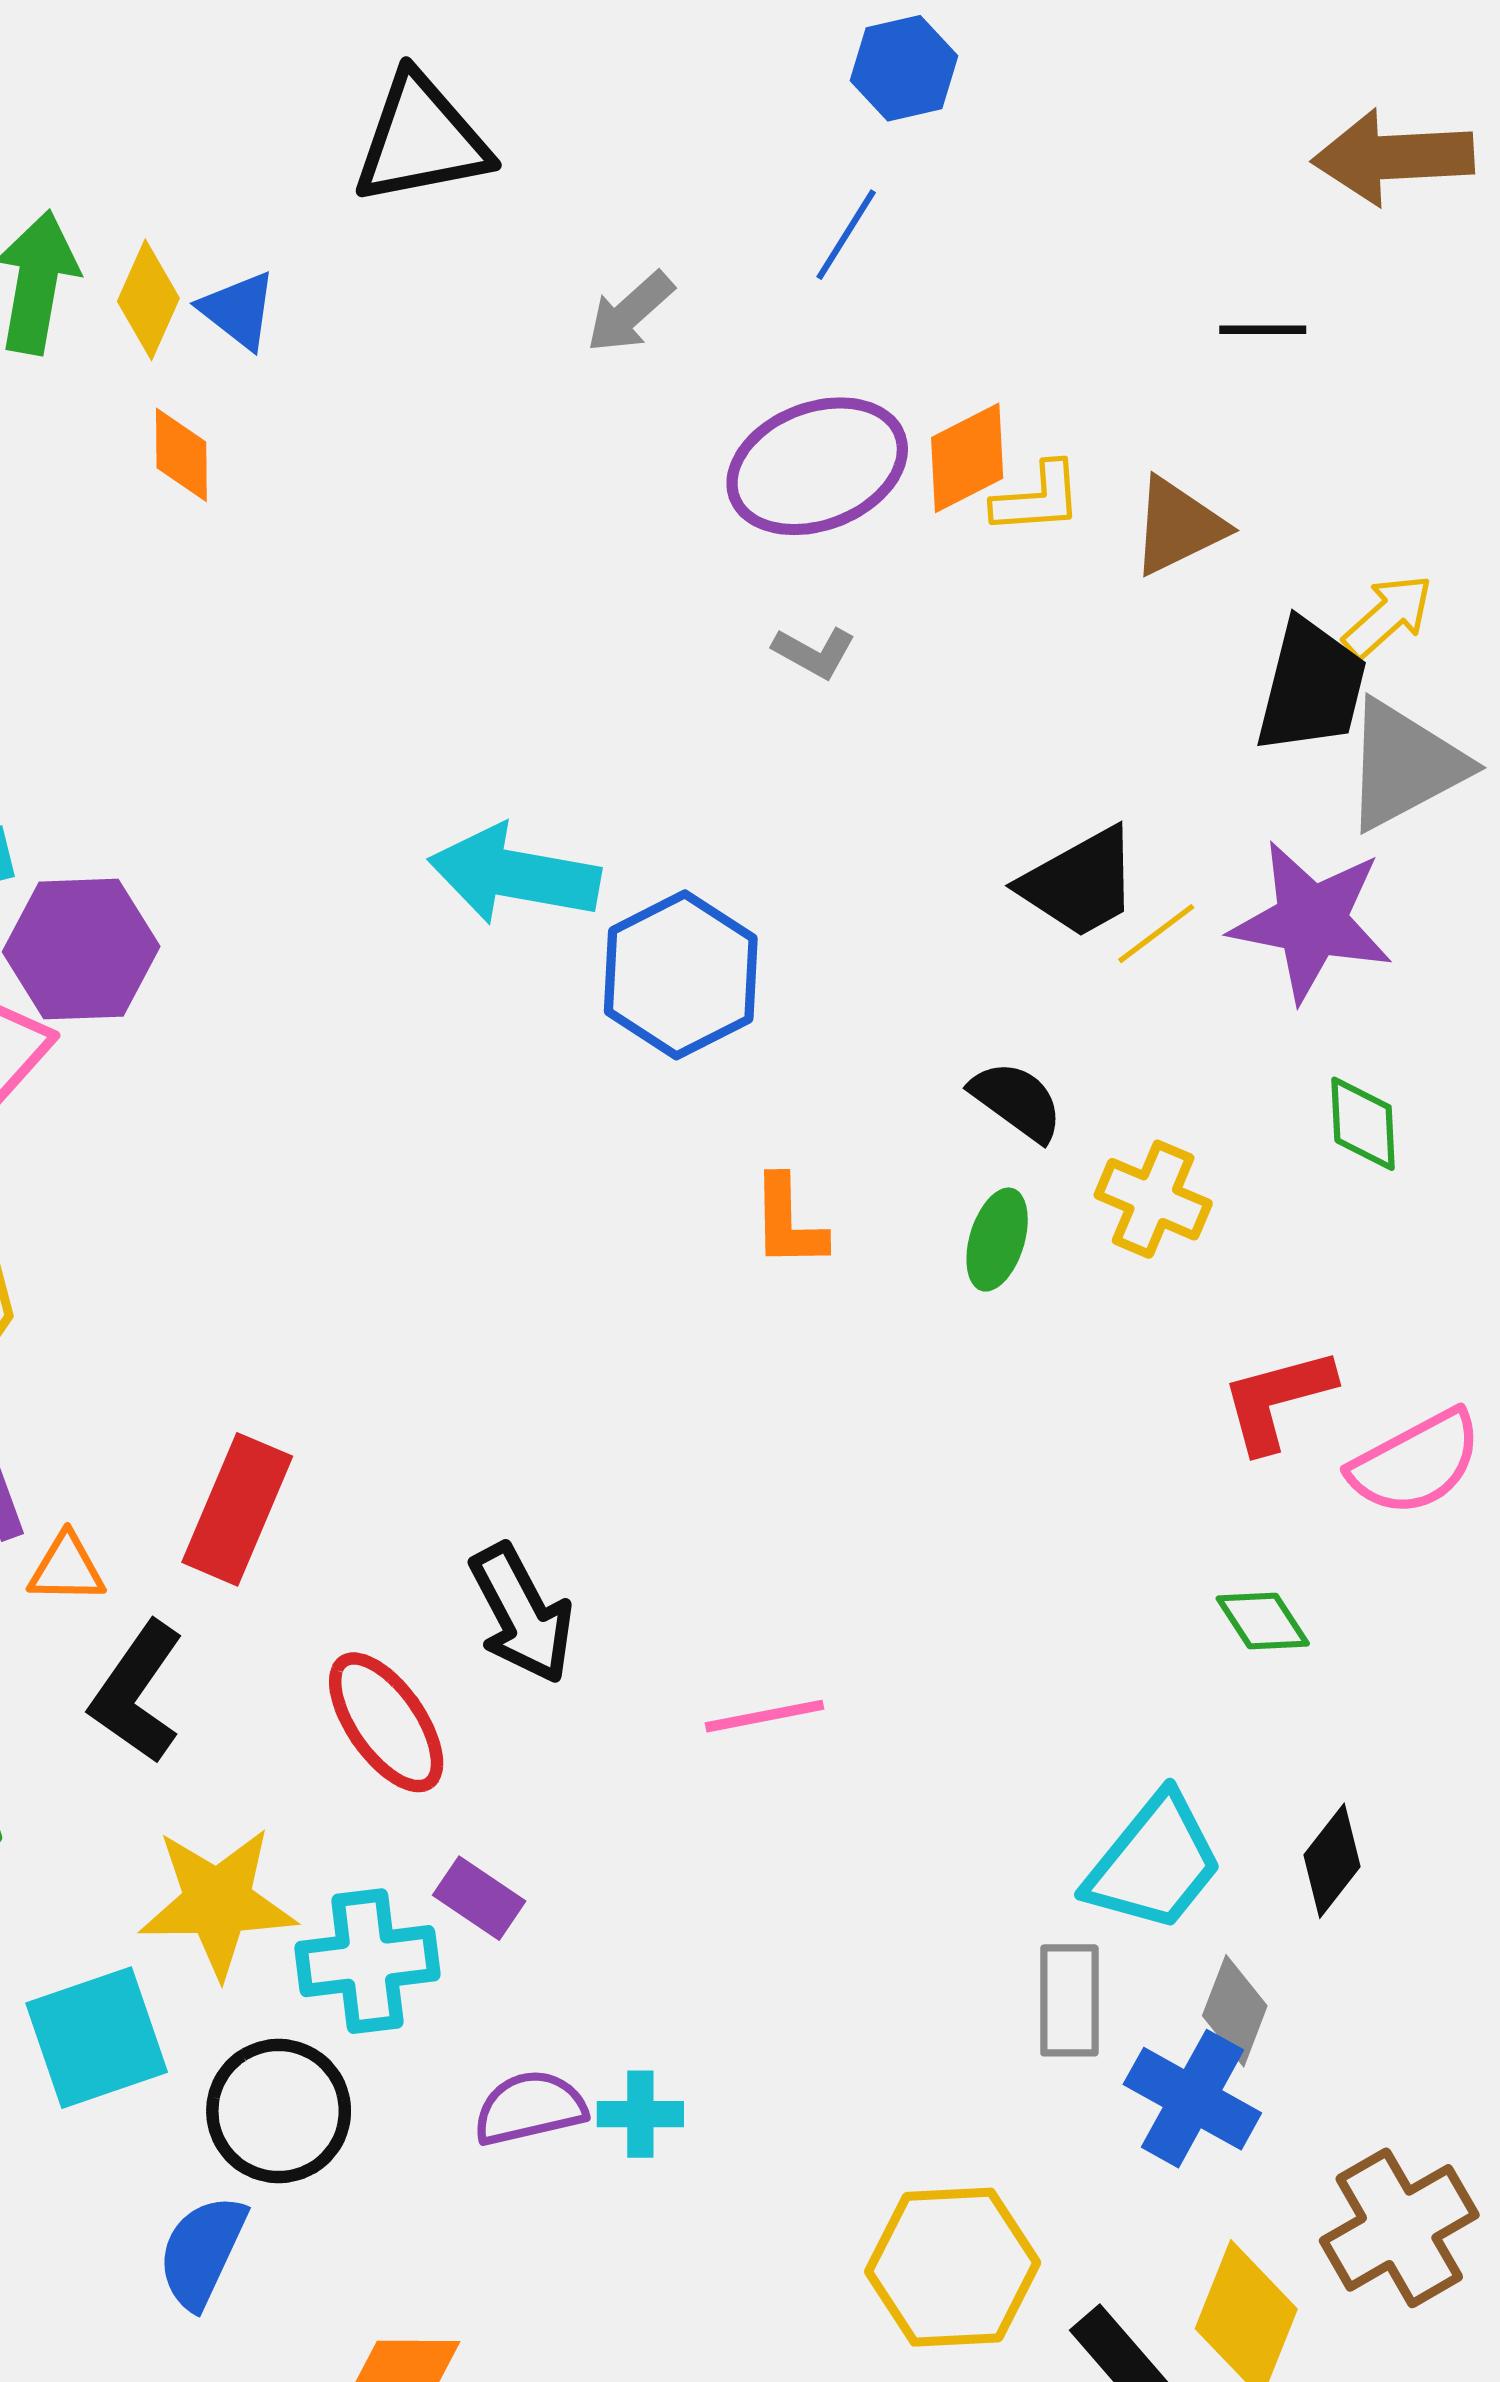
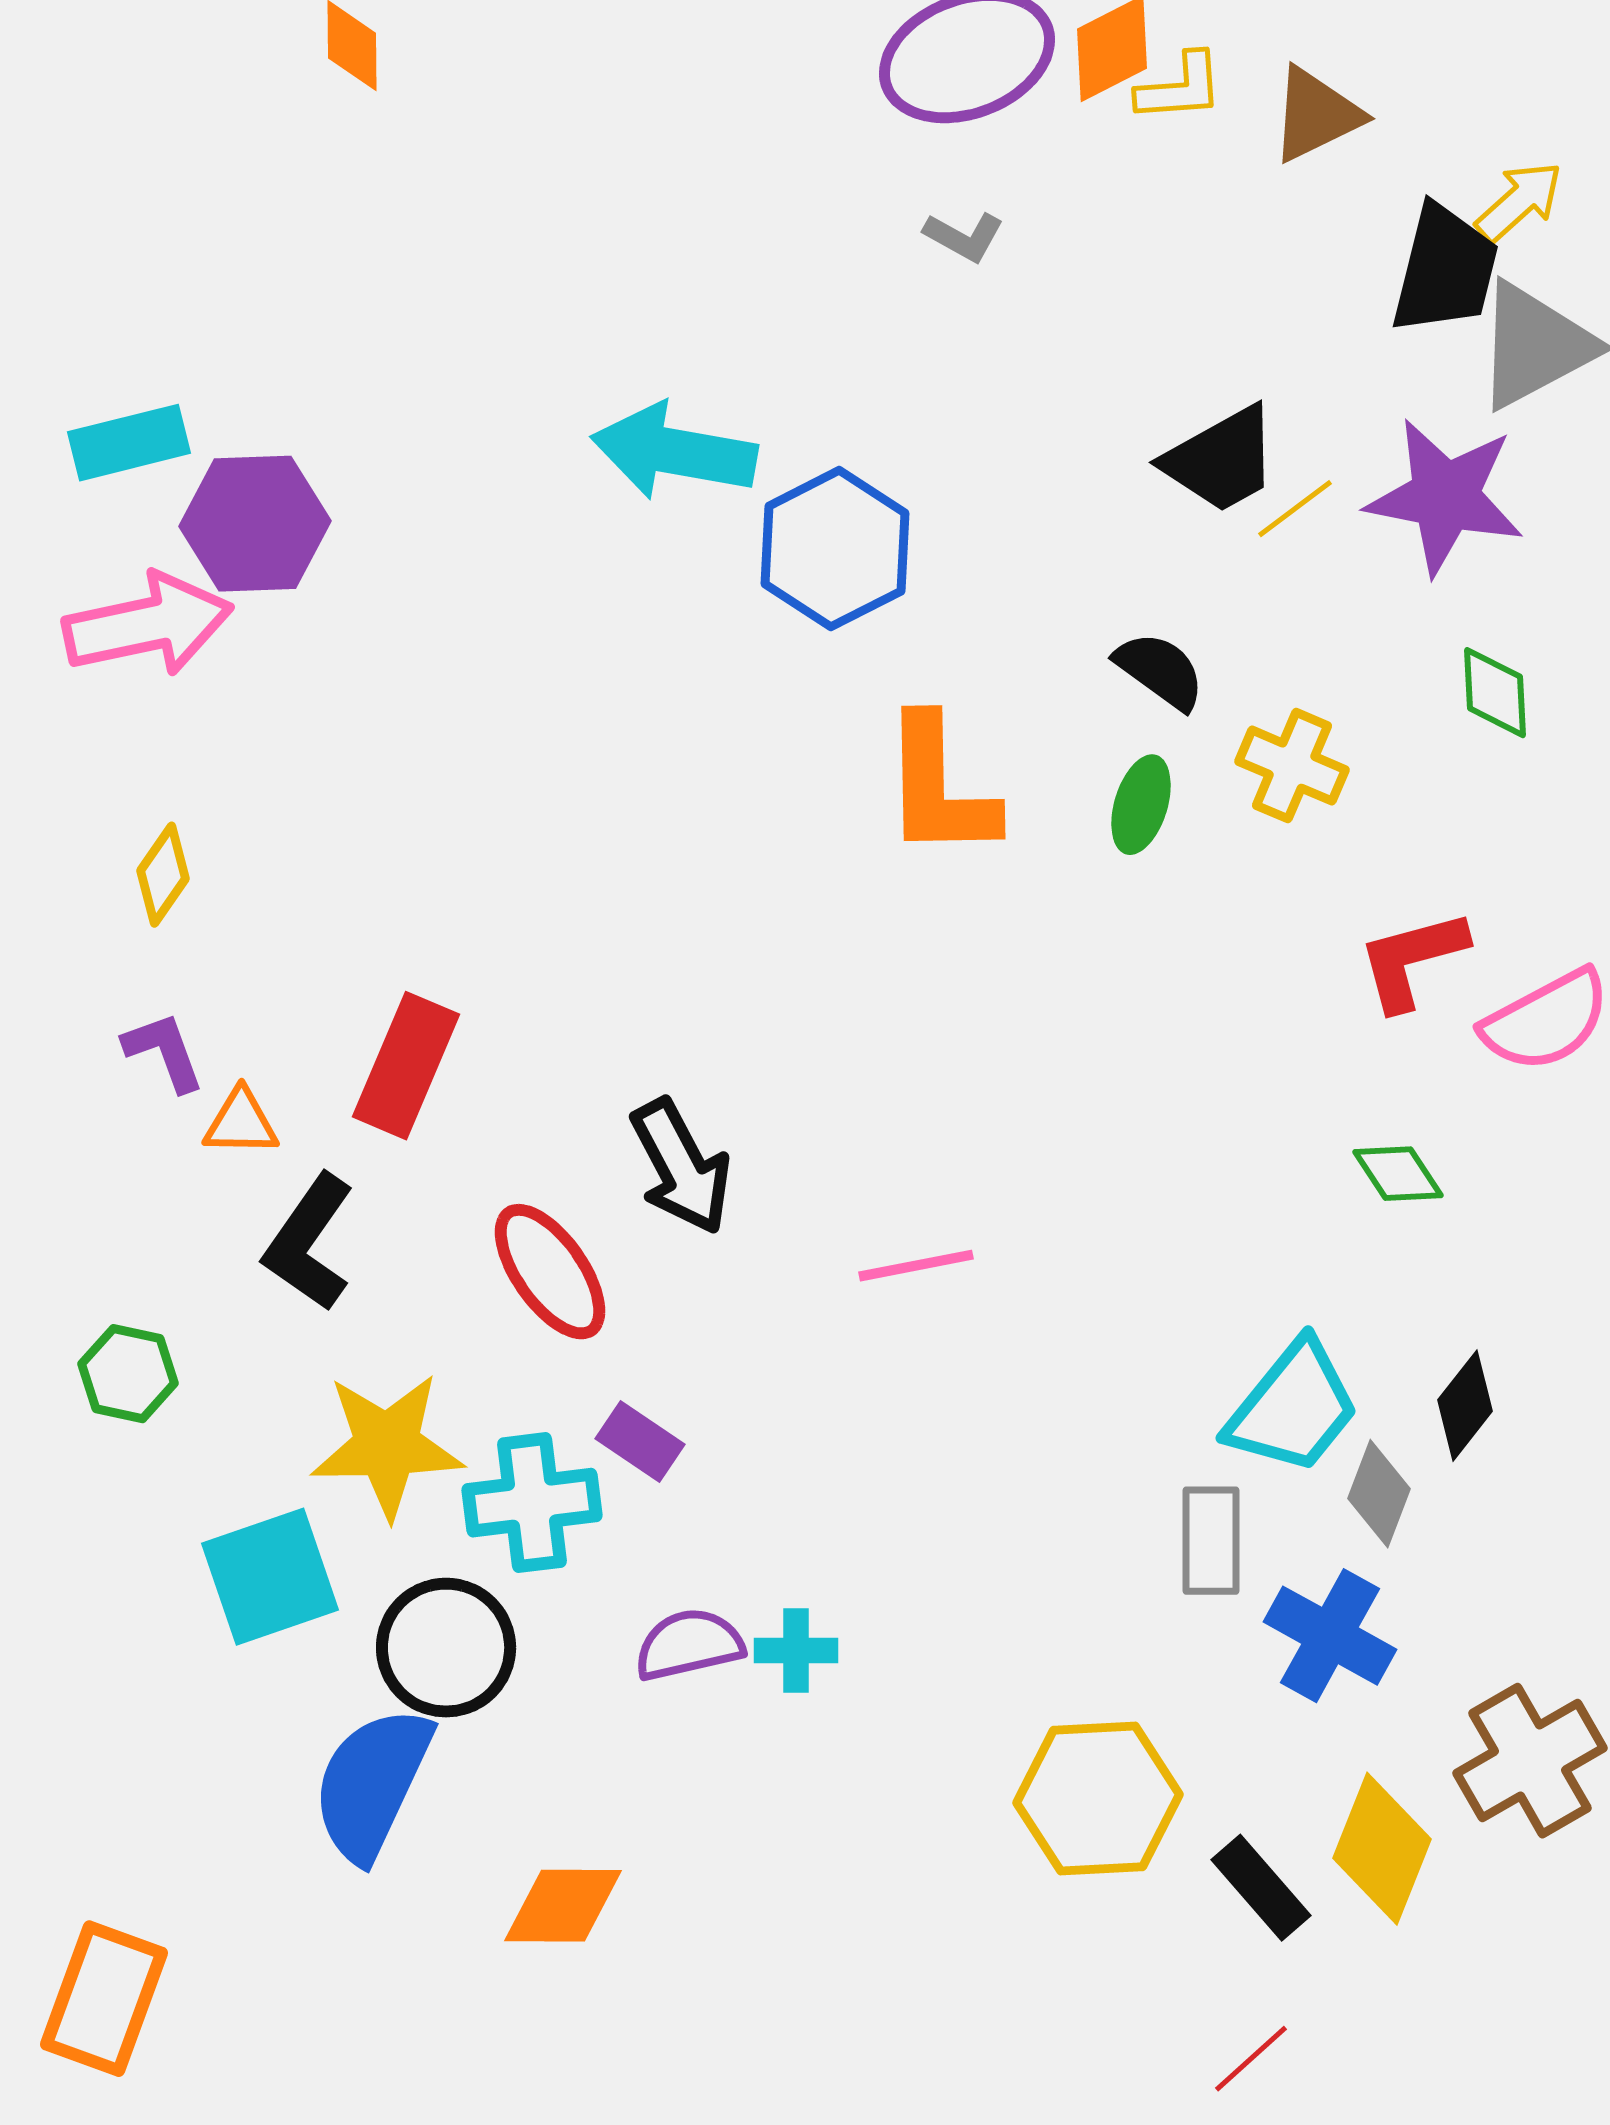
orange L-shape: (788, 1222) -> (939, 788), size x1.6
gray diamond: (1235, 2011) -> (1379, 1494), moved
blue semicircle: (202, 2252) -> (372, 1784), size x1.4

